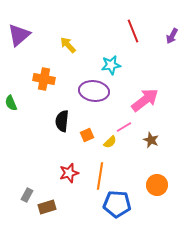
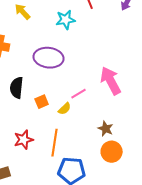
cyan star: (111, 65) -> (66, 20), moved
pink arrow: (145, 100) -> (111, 81), moved, turned -80
brown star: (151, 140) -> (106, 129), moved

